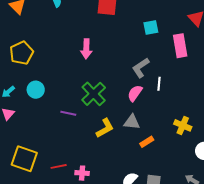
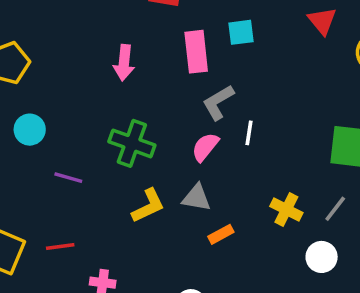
pink rectangle: (180, 46) -> (196, 52), moved
green cross: (94, 94) -> (132, 143), turned -30
purple line: (68, 113) -> (68, 178), moved
red line: (59, 166) -> (60, 247), moved

